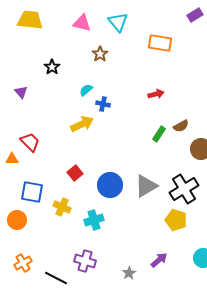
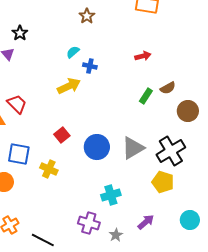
black star: (52, 67) -> (20, 33), moved
cyan cross: (94, 220) -> (111, 195), moved
purple cross: (85, 261) -> (89, 223), moved

